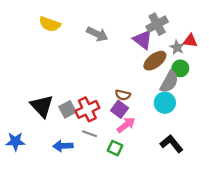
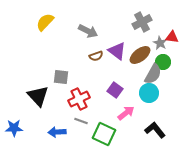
yellow semicircle: (50, 24) -> (45, 22), turned 114
purple triangle: (143, 40) -> (117, 51), moved
brown semicircle: (123, 95) -> (96, 56), moved, turned -32
gray square: (67, 109) -> (61, 77), moved, turned 35
purple square: (119, 109) -> (115, 90), moved
pink arrow: (126, 125) -> (126, 113), moved
green square: (115, 148) -> (104, 134), size x1.6

